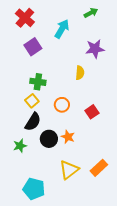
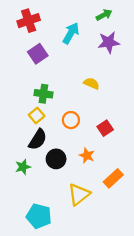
red cross: (25, 18) -> (29, 21), turned 30
purple star: (95, 49) -> (109, 42), moved
yellow semicircle: (80, 73) -> (91, 83), turned -72
orange star: (68, 137) -> (87, 155), moved
orange rectangle: (99, 168) -> (113, 178), moved

